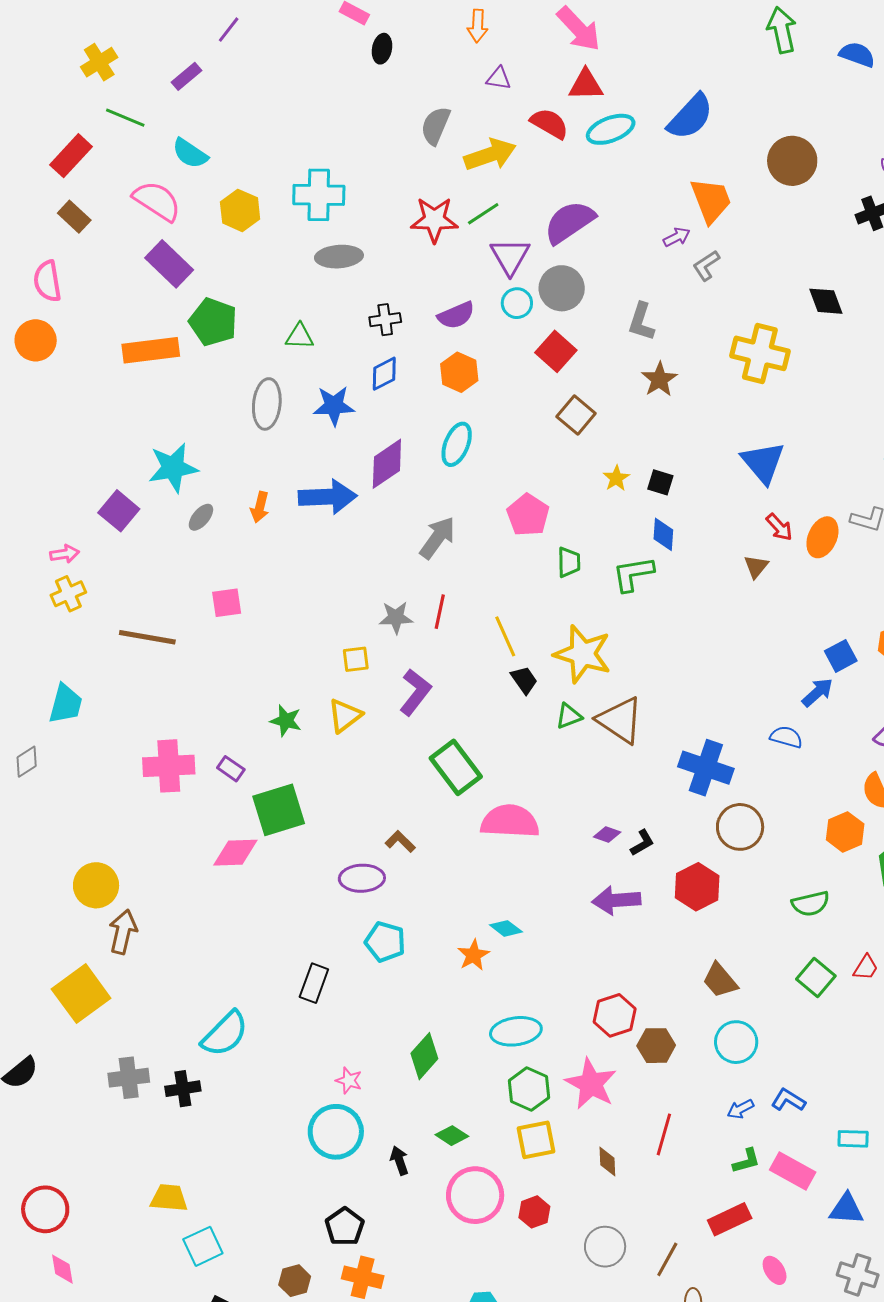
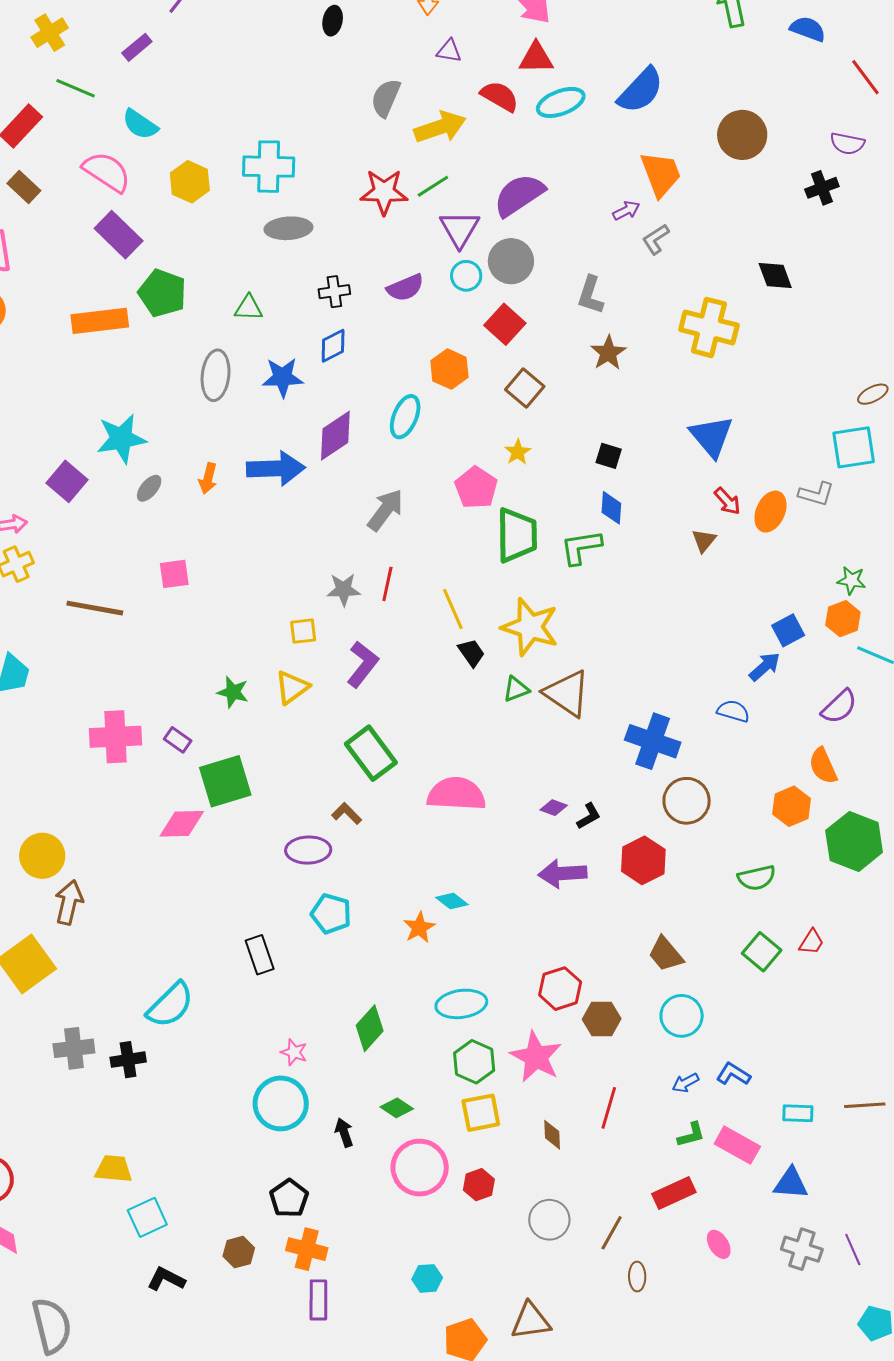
orange hexagon: (459, 372) -> (449, 369), moved
yellow star: (616, 478) -> (518, 452), moved
green trapezoid: (569, 562) -> (517, 535), size x1.8
green rectangle: (456, 767) -> (371, 753), moved
black rectangle: (314, 983) -> (260, 955), turned -39

